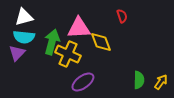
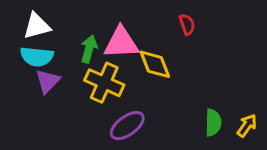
green arrow: (52, 42) -> (89, 49), moved, size x0.7
purple triangle: (17, 53) -> (48, 81), moved

